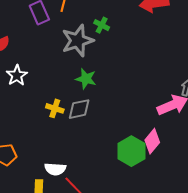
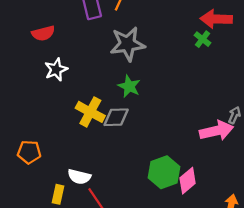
green cross: (102, 25) -> (202, 39), moved
yellow cross: (55, 108) -> (90, 112), size x1.5
pink diamond: (152, 141) -> (188, 181), moved

